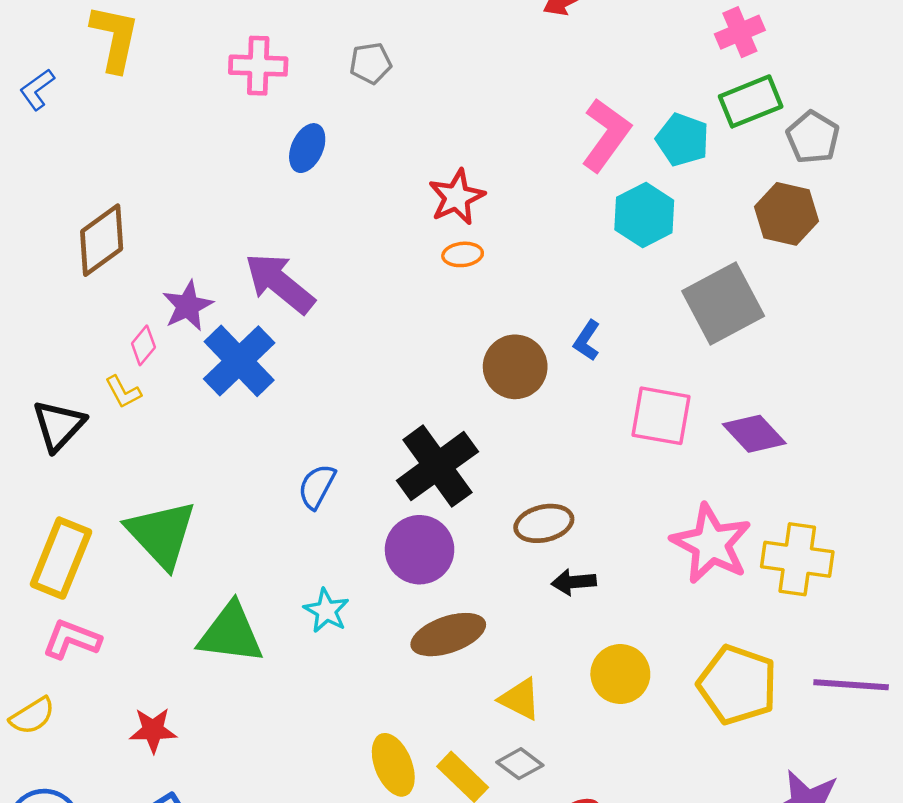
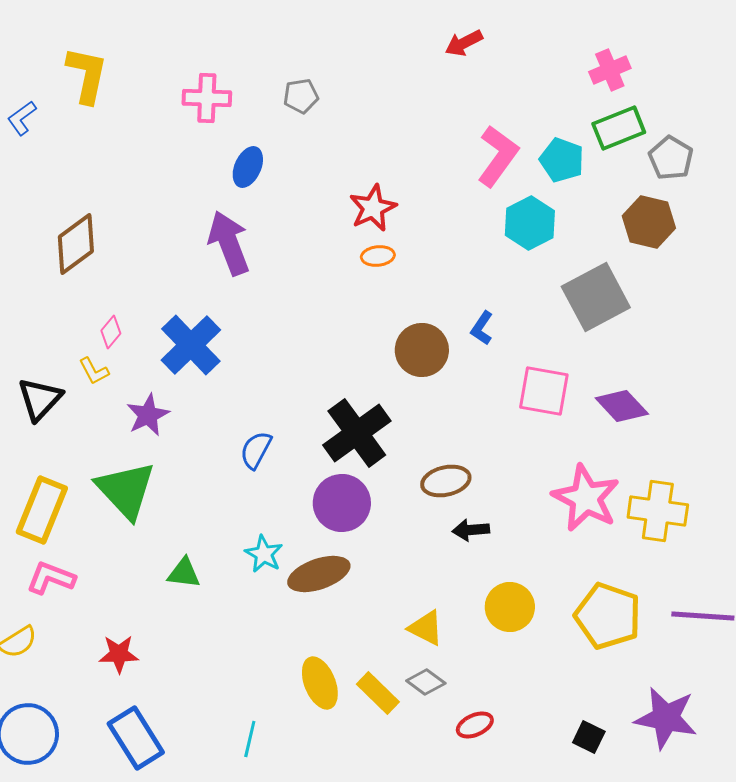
purple arrow: (280, 283) -> (229, 243), moved, turned 30
purple star: (188, 306) -> (148, 415), moved
green triangle: (231, 633) -> (184, 573), size x0.6
brown ellipse: (448, 635) -> (319, 574), moved

